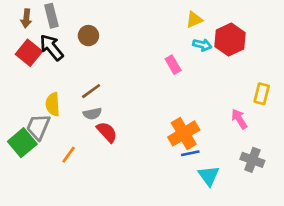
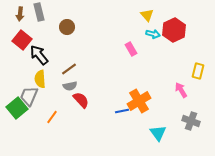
yellow triangle: (194, 20) -> (147, 15), turned -48
black arrow: (51, 47) -> (39, 55), moved
blue line: (190, 153) -> (122, 111), moved

